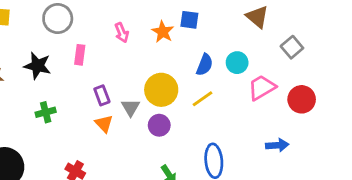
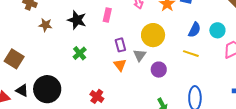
yellow circle: (161, 90) -> (153, 35), moved
yellow line: (202, 99) -> (191, 54), turned 49
green cross: (46, 112) -> (80, 53), turned -32

